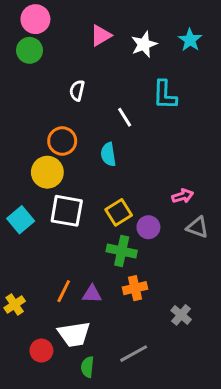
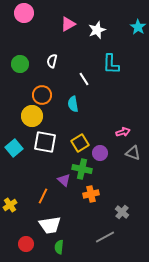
cyan star: (190, 40) -> (138, 27), moved
green circle: (29, 50) -> (20, 64), moved
purple triangle: (92, 294) -> (64, 180), moved, turned 40
red circle: (41, 351) -> (26, 244), moved
gray line: (134, 354) -> (105, 237), moved

